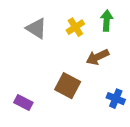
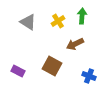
purple rectangle: (23, 103) -> (18, 71), moved

